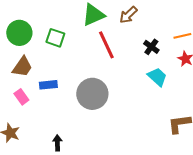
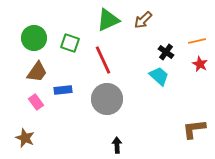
red line: (106, 45) -> (103, 60), moved
cyan trapezoid: (157, 77) -> (159, 76), moved
black arrow: (57, 143) -> (117, 145), moved

